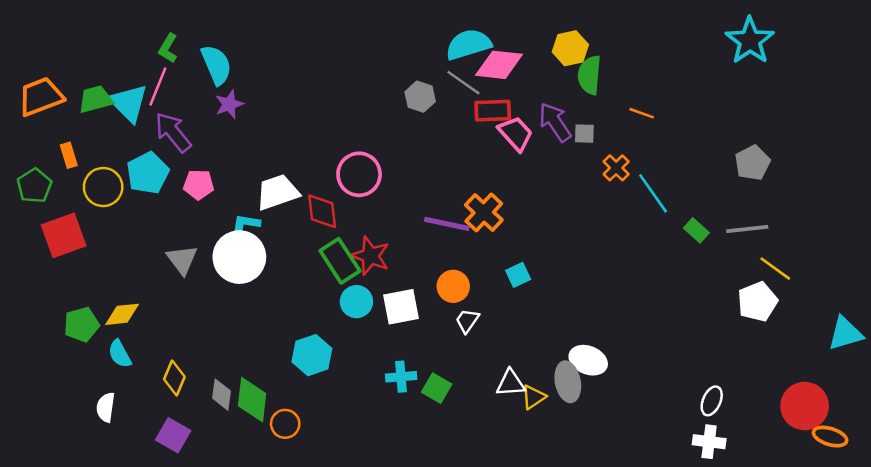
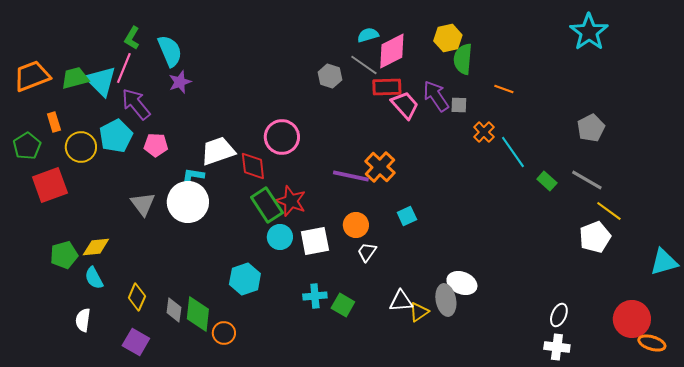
cyan semicircle: (468, 44) -> (368, 35), size x0.6
pink diamond: (499, 65) -> (392, 51), turned -33
gray line: (747, 229) -> (587, 180), turned 36

